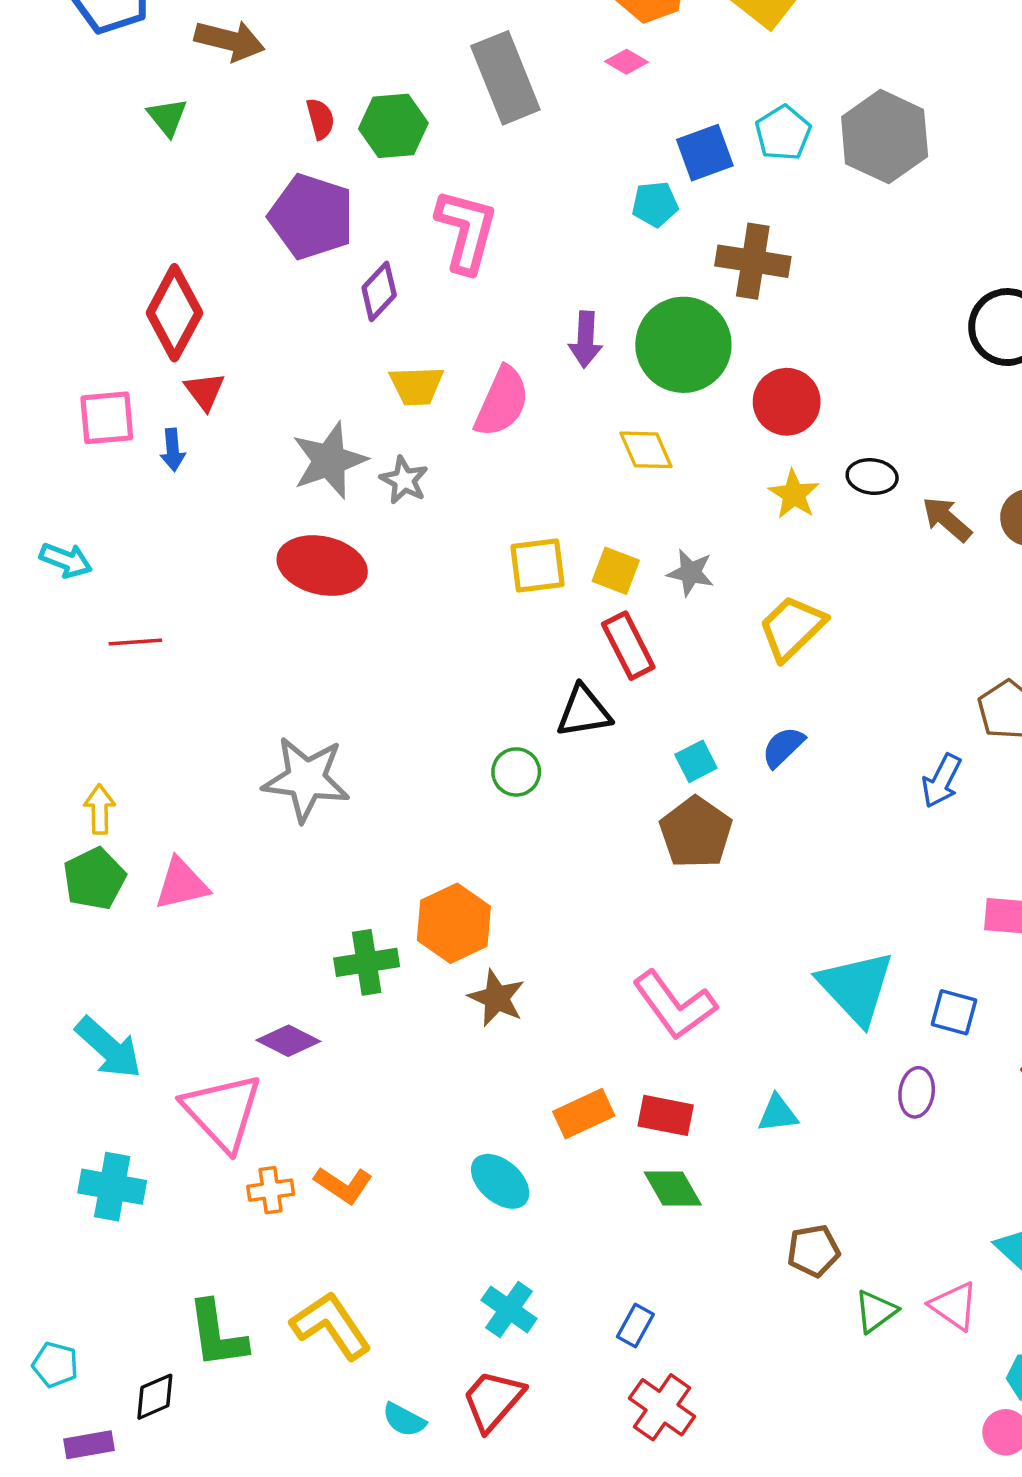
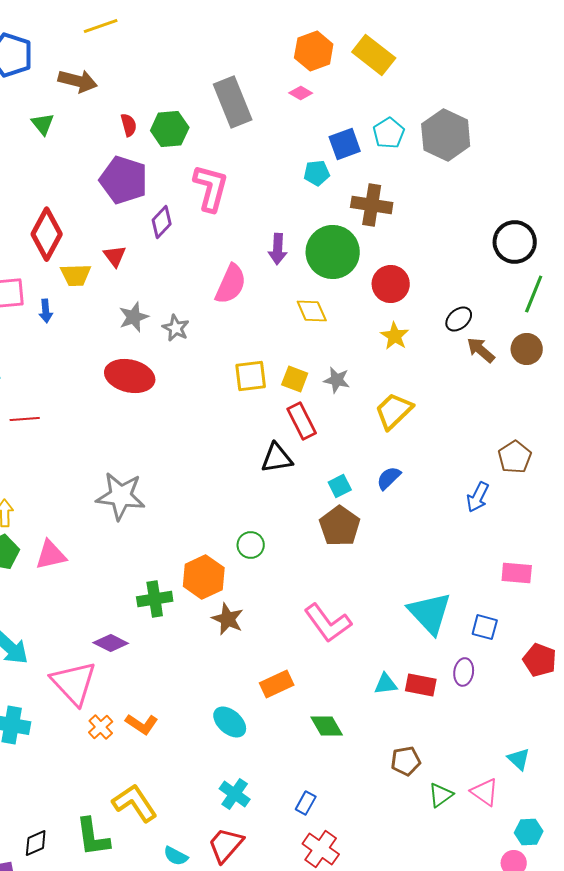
yellow trapezoid: (416, 386) -> (76, 275), moved
red triangle: (205, 391) -> (115, 256), moved
gray star: (329, 460) -> (134, 317), size x0.7
black ellipse: (872, 477) -> (459, 319), moved, turned -48
green circle: (516, 772) -> (251, 545), moved
red rectangle: (666, 1115) -> (421, 685), moved
orange cross: (271, 1190) -> (101, 727), turned -35
green L-shape: (217, 1334) -> (93, 837), moved

